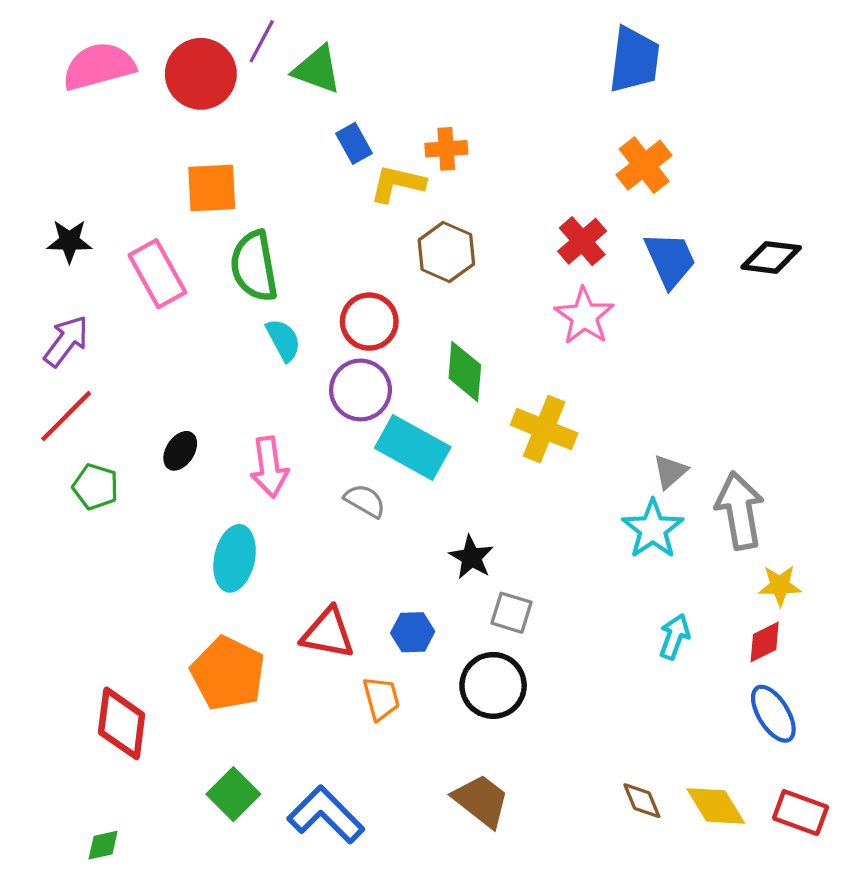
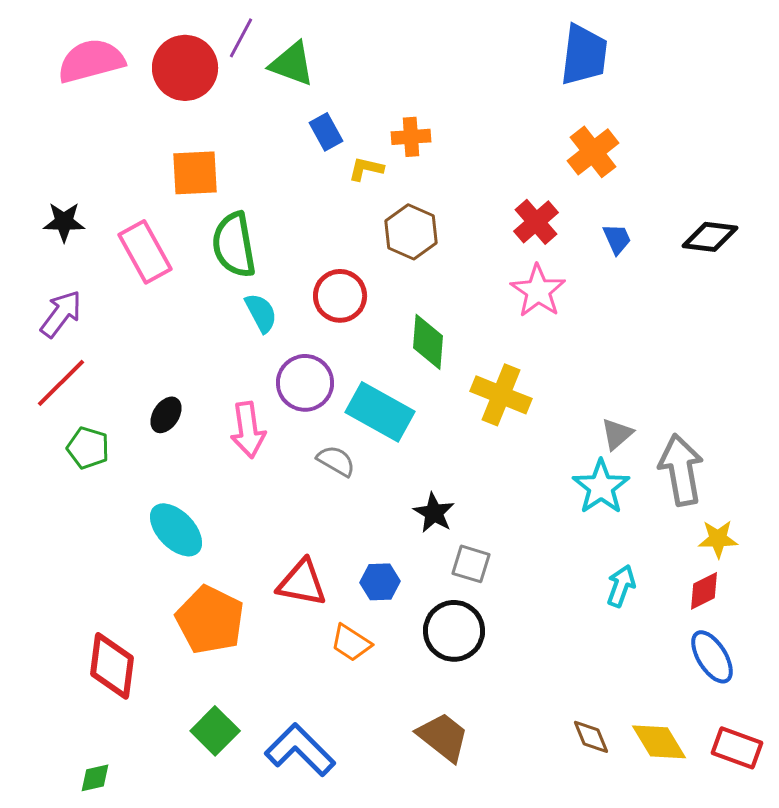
yellow L-shape: (397, 184) -> (366, 169), size x0.7
blue trapezoid: (670, 260) -> (617, 239), size x0.6
purple circle: (361, 390) -> (305, 383), moved
cyan ellipse: (235, 558) -> (176, 530), moved, turned -56
orange trapezoid: (381, 698) -> (351, 643), turned 138

